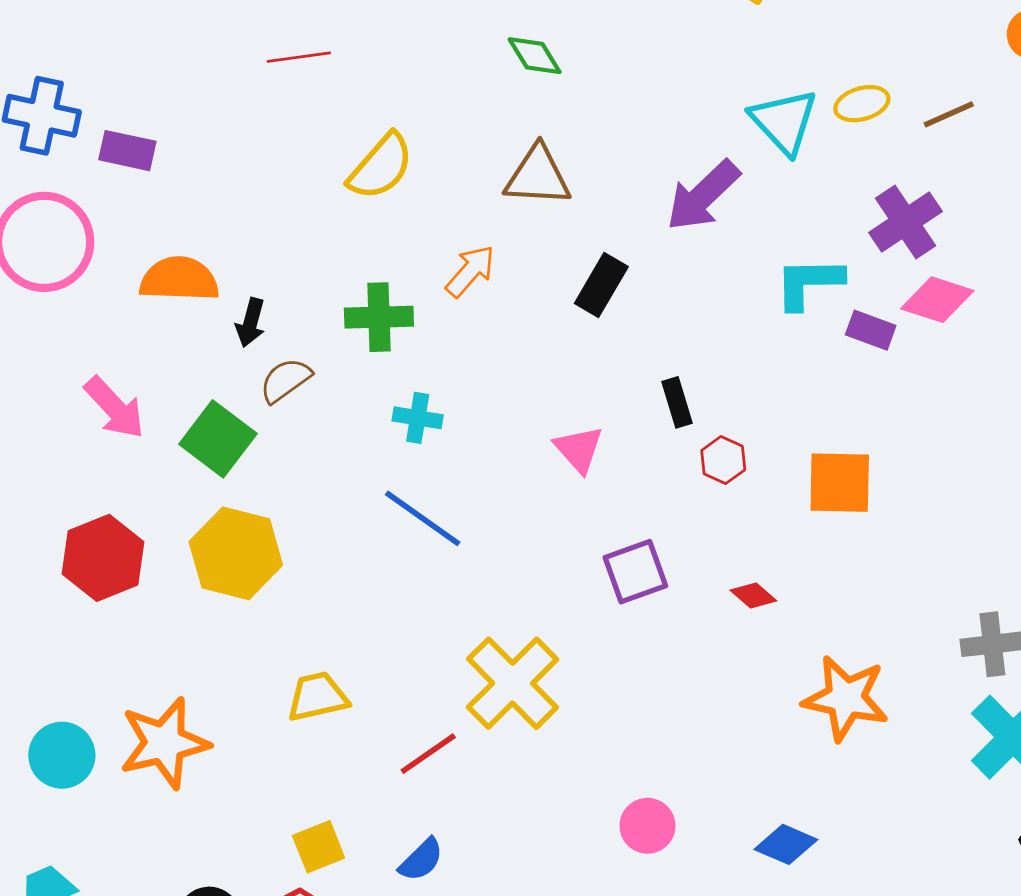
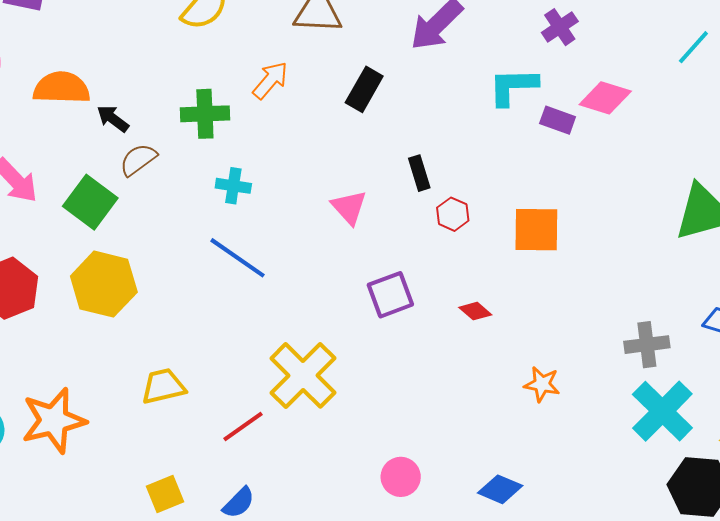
purple cross: (906, 222) -> (560, 27), moved, size x0.7
black arrow: (250, 323) -> (113, 119), turned 112
orange star: (846, 698) -> (542, 384), size x0.6

